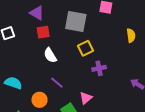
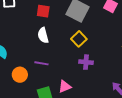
yellow square: (85, 48) -> (79, 39), turned -35
purple line: (57, 83) -> (41, 63), turned -48

